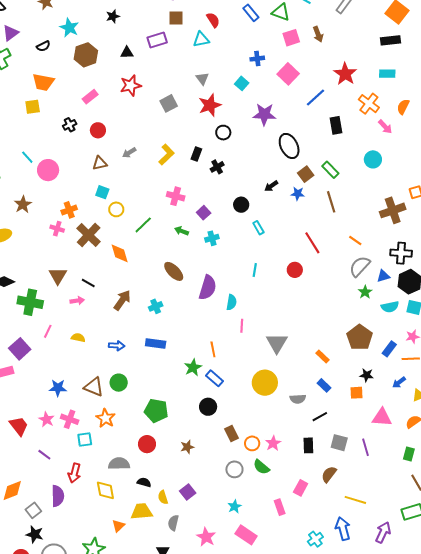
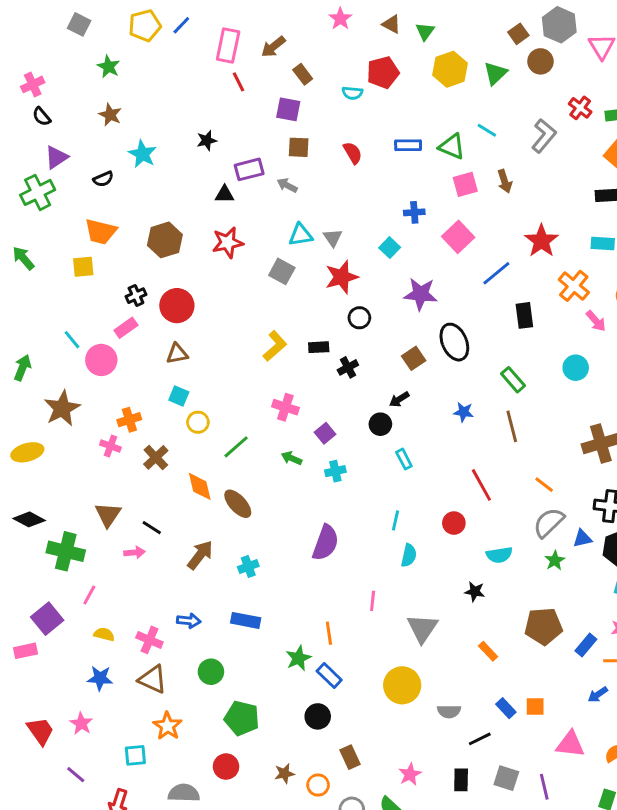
blue rectangle: (251, 13) -> (408, 145), turned -54
purple rectangle: (157, 40) -> (249, 169), moved
cyan triangle: (201, 40) -> (301, 235), moved
brown hexagon: (86, 55) -> (165, 240), moved
pink rectangle: (90, 97) -> (126, 328), moved
gray square: (169, 103) -> (282, 271), turned -36
red circle: (98, 130) -> (177, 306), size x1.5
gray arrow: (129, 153) -> (287, 185), moved, turned 56
black rectangle: (196, 154) -> (319, 347), turned 64
brown square: (306, 174) -> (414, 358), moved
black arrow: (271, 186) -> (399, 399), moved
brown star: (23, 204) -> (62, 408), size x1.4
brown cross: (89, 235) -> (156, 457), size x0.7
brown ellipse: (174, 271) -> (238, 504), moved
cyan semicircle: (231, 302) -> (409, 555), moved
cyan semicircle: (390, 307) -> (499, 555), moved
brown pentagon: (360, 337) -> (543, 626), turned 30
yellow semicircle: (78, 338) -> (104, 634), moved
black star: (367, 375) -> (475, 592), moved
green circle: (119, 383) -> (211, 672), moved
blue rectangle: (324, 385) -> (506, 708), moved
pink cross: (70, 419) -> (149, 640), moved
orange circle: (252, 443) -> (318, 785), moved

